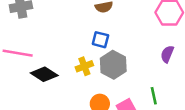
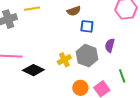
blue square: (100, 40) -> (87, 26), moved
purple semicircle: (167, 54) -> (110, 45), moved

